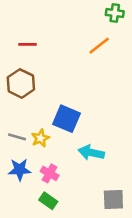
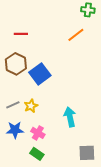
blue square: (66, 119) -> (40, 74), moved, turned 30
gray line: (17, 137) -> (13, 105), turned -40
cyan arrow: (91, 153) -> (70, 117), turned 66

